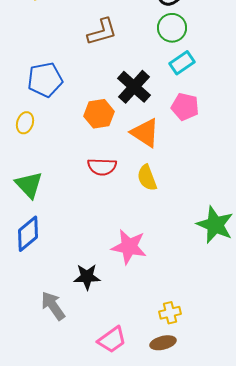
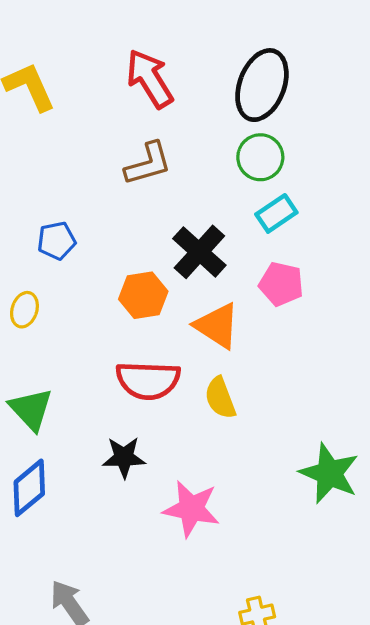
blue pentagon: (45, 80) -> (57, 241), size x0.7
red semicircle: (102, 167) -> (148, 380), size x1.4
black star: (87, 277) -> (124, 457), moved

